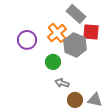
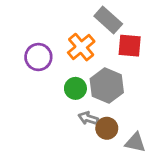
gray hexagon: (75, 45) -> (107, 86), moved
brown circle: (75, 100) -> (107, 128), moved

